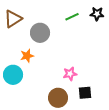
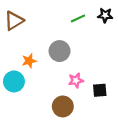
gray circle: (40, 33) -> (60, 51), moved
black square: (85, 93) -> (100, 90), moved

